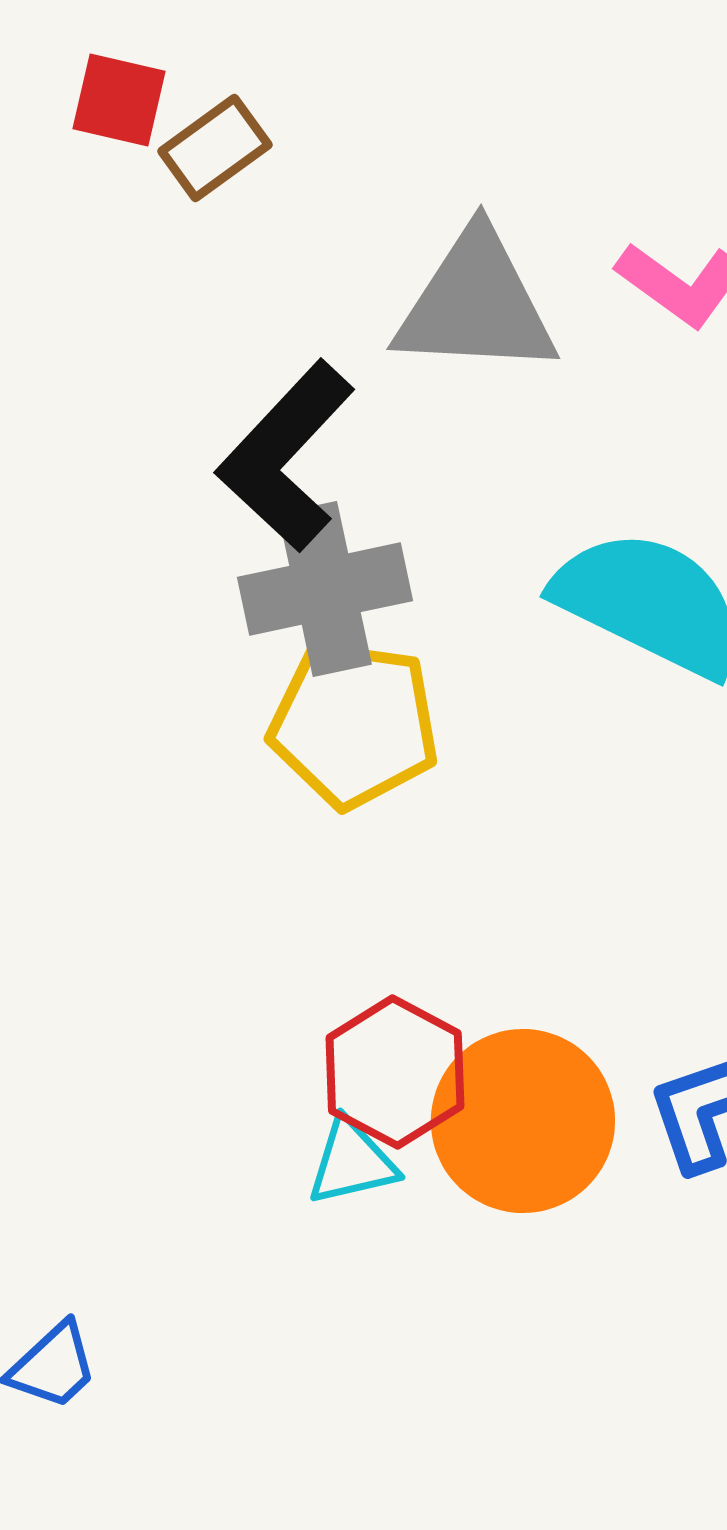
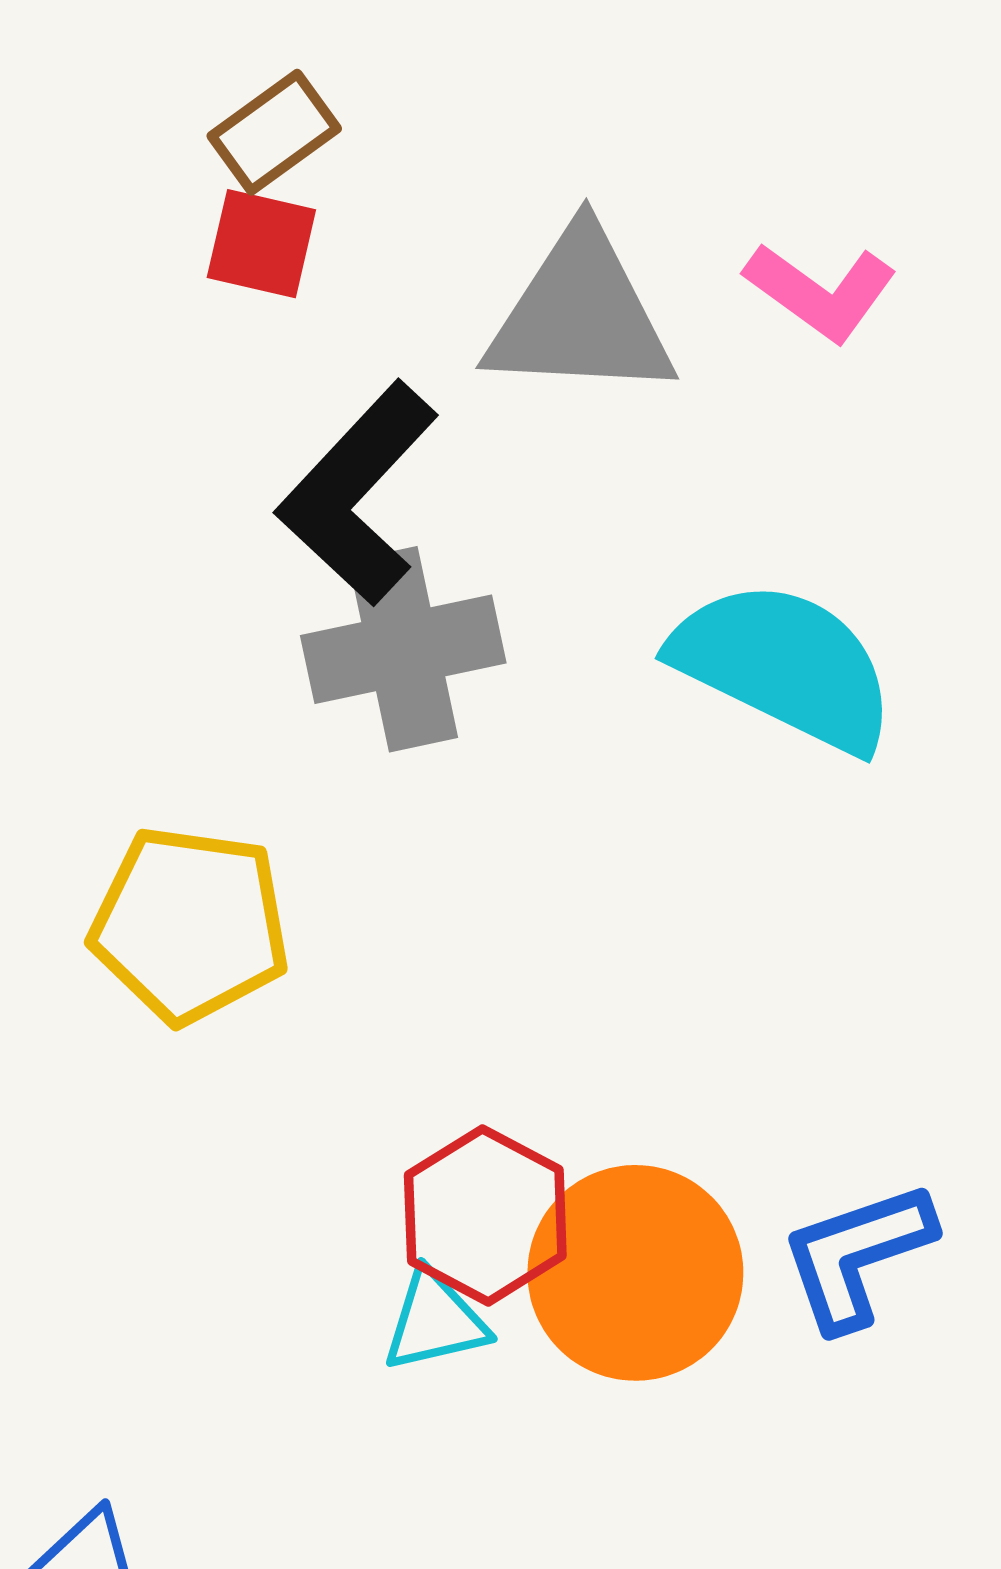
red square: (119, 100) -> (261, 244), moved
yellow pentagon: (354, 724) -> (190, 925), moved

